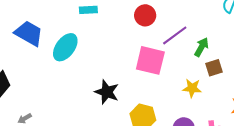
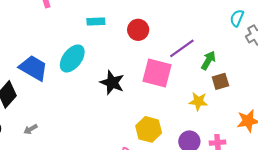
red circle: (145, 15) -> (138, 30), moved
blue trapezoid: (29, 33) -> (33, 68), moved
black star: (107, 92) -> (112, 83), moved

